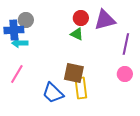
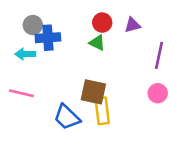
purple triangle: (105, 20) -> (132, 25), size x0.6
blue cross: (14, 30) -> (48, 38), moved
pink line: (17, 74) -> (21, 93), turned 72

